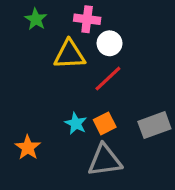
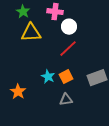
yellow triangle: (69, 55) -> (31, 33), moved
gray triangle: (105, 160) -> (66, 100), size x0.6

